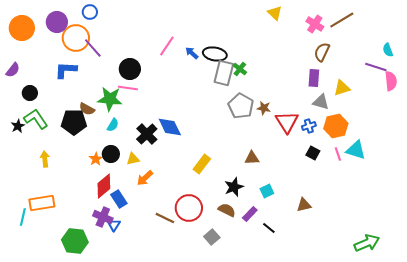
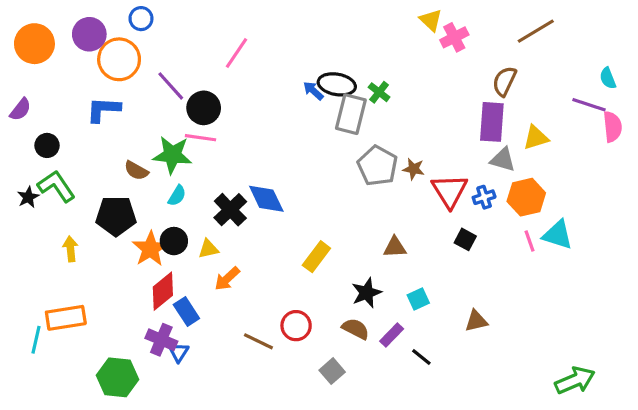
pink cross: (315, 24) -> (454, 37), moved, turned 30
pink line: (167, 46) -> (237, 53), moved
purple line: (93, 48) -> (171, 86), moved
blue arrow: (192, 53) -> (313, 91), moved
green cross: (240, 69) -> (379, 92), moved
purple rectangle: (314, 78) -> (492, 122), size x1.4
black pentagon: (74, 122) -> (116, 216), moved
black square: (313, 153) -> (465, 239), moved
orange star: (96, 159) -> (150, 249), size x1.6
red circle: (189, 208) -> (296, 326), size x0.7

